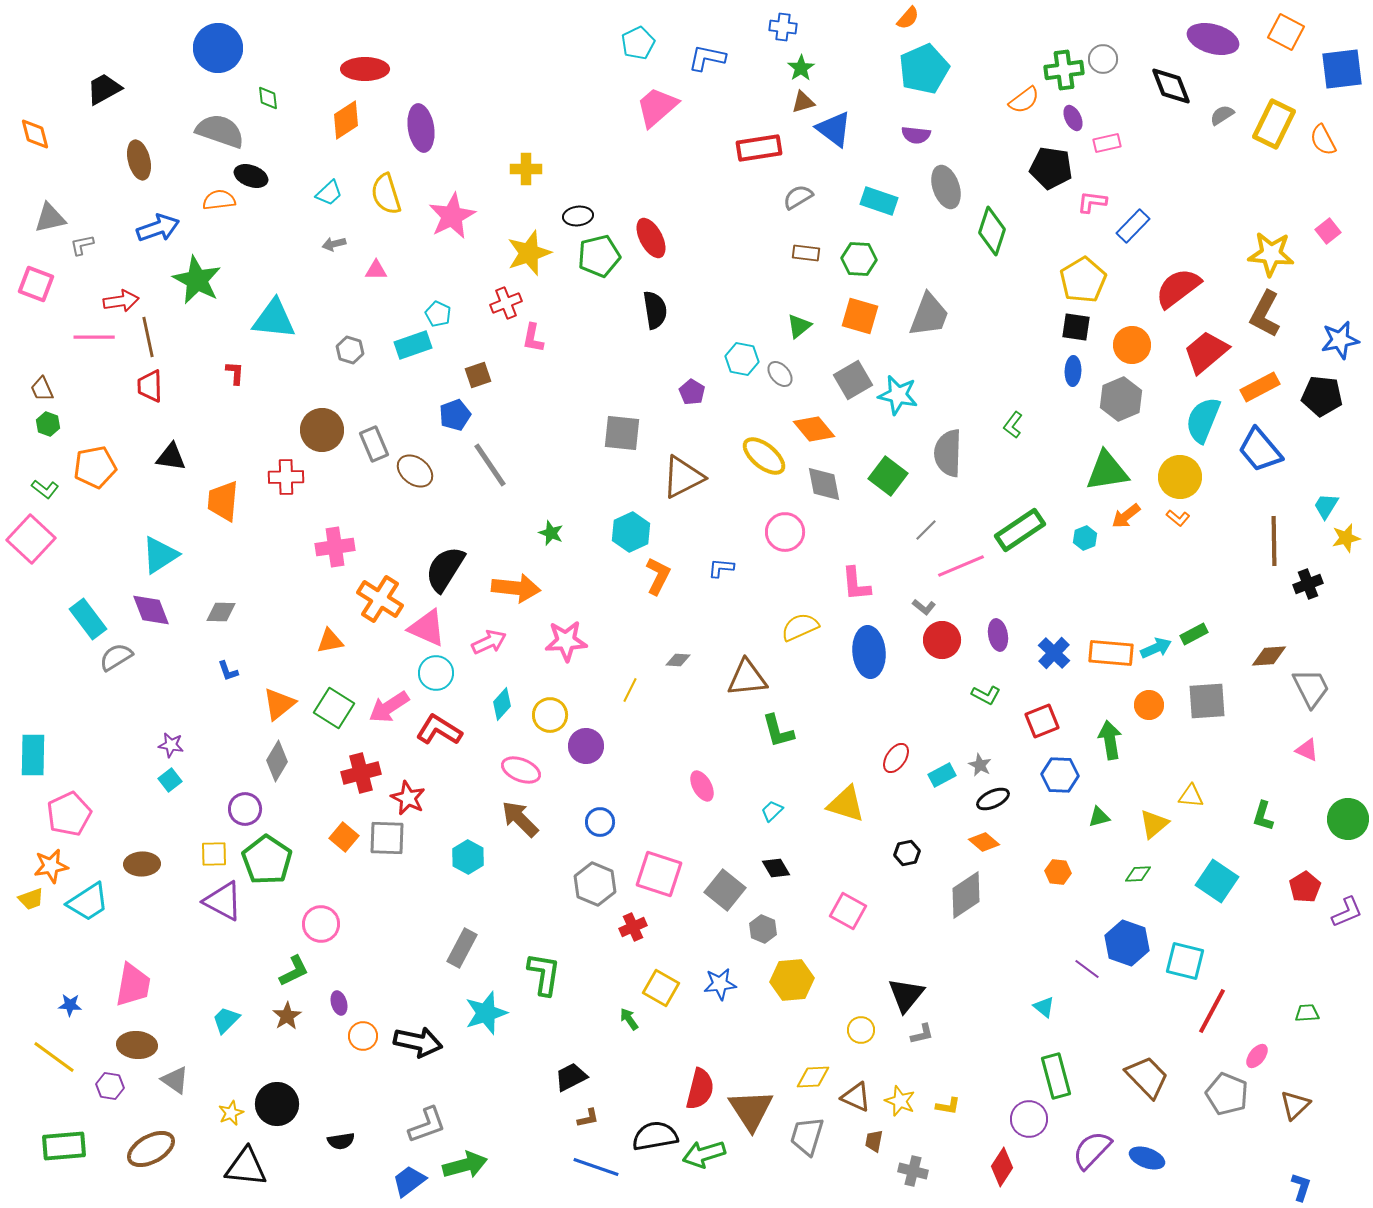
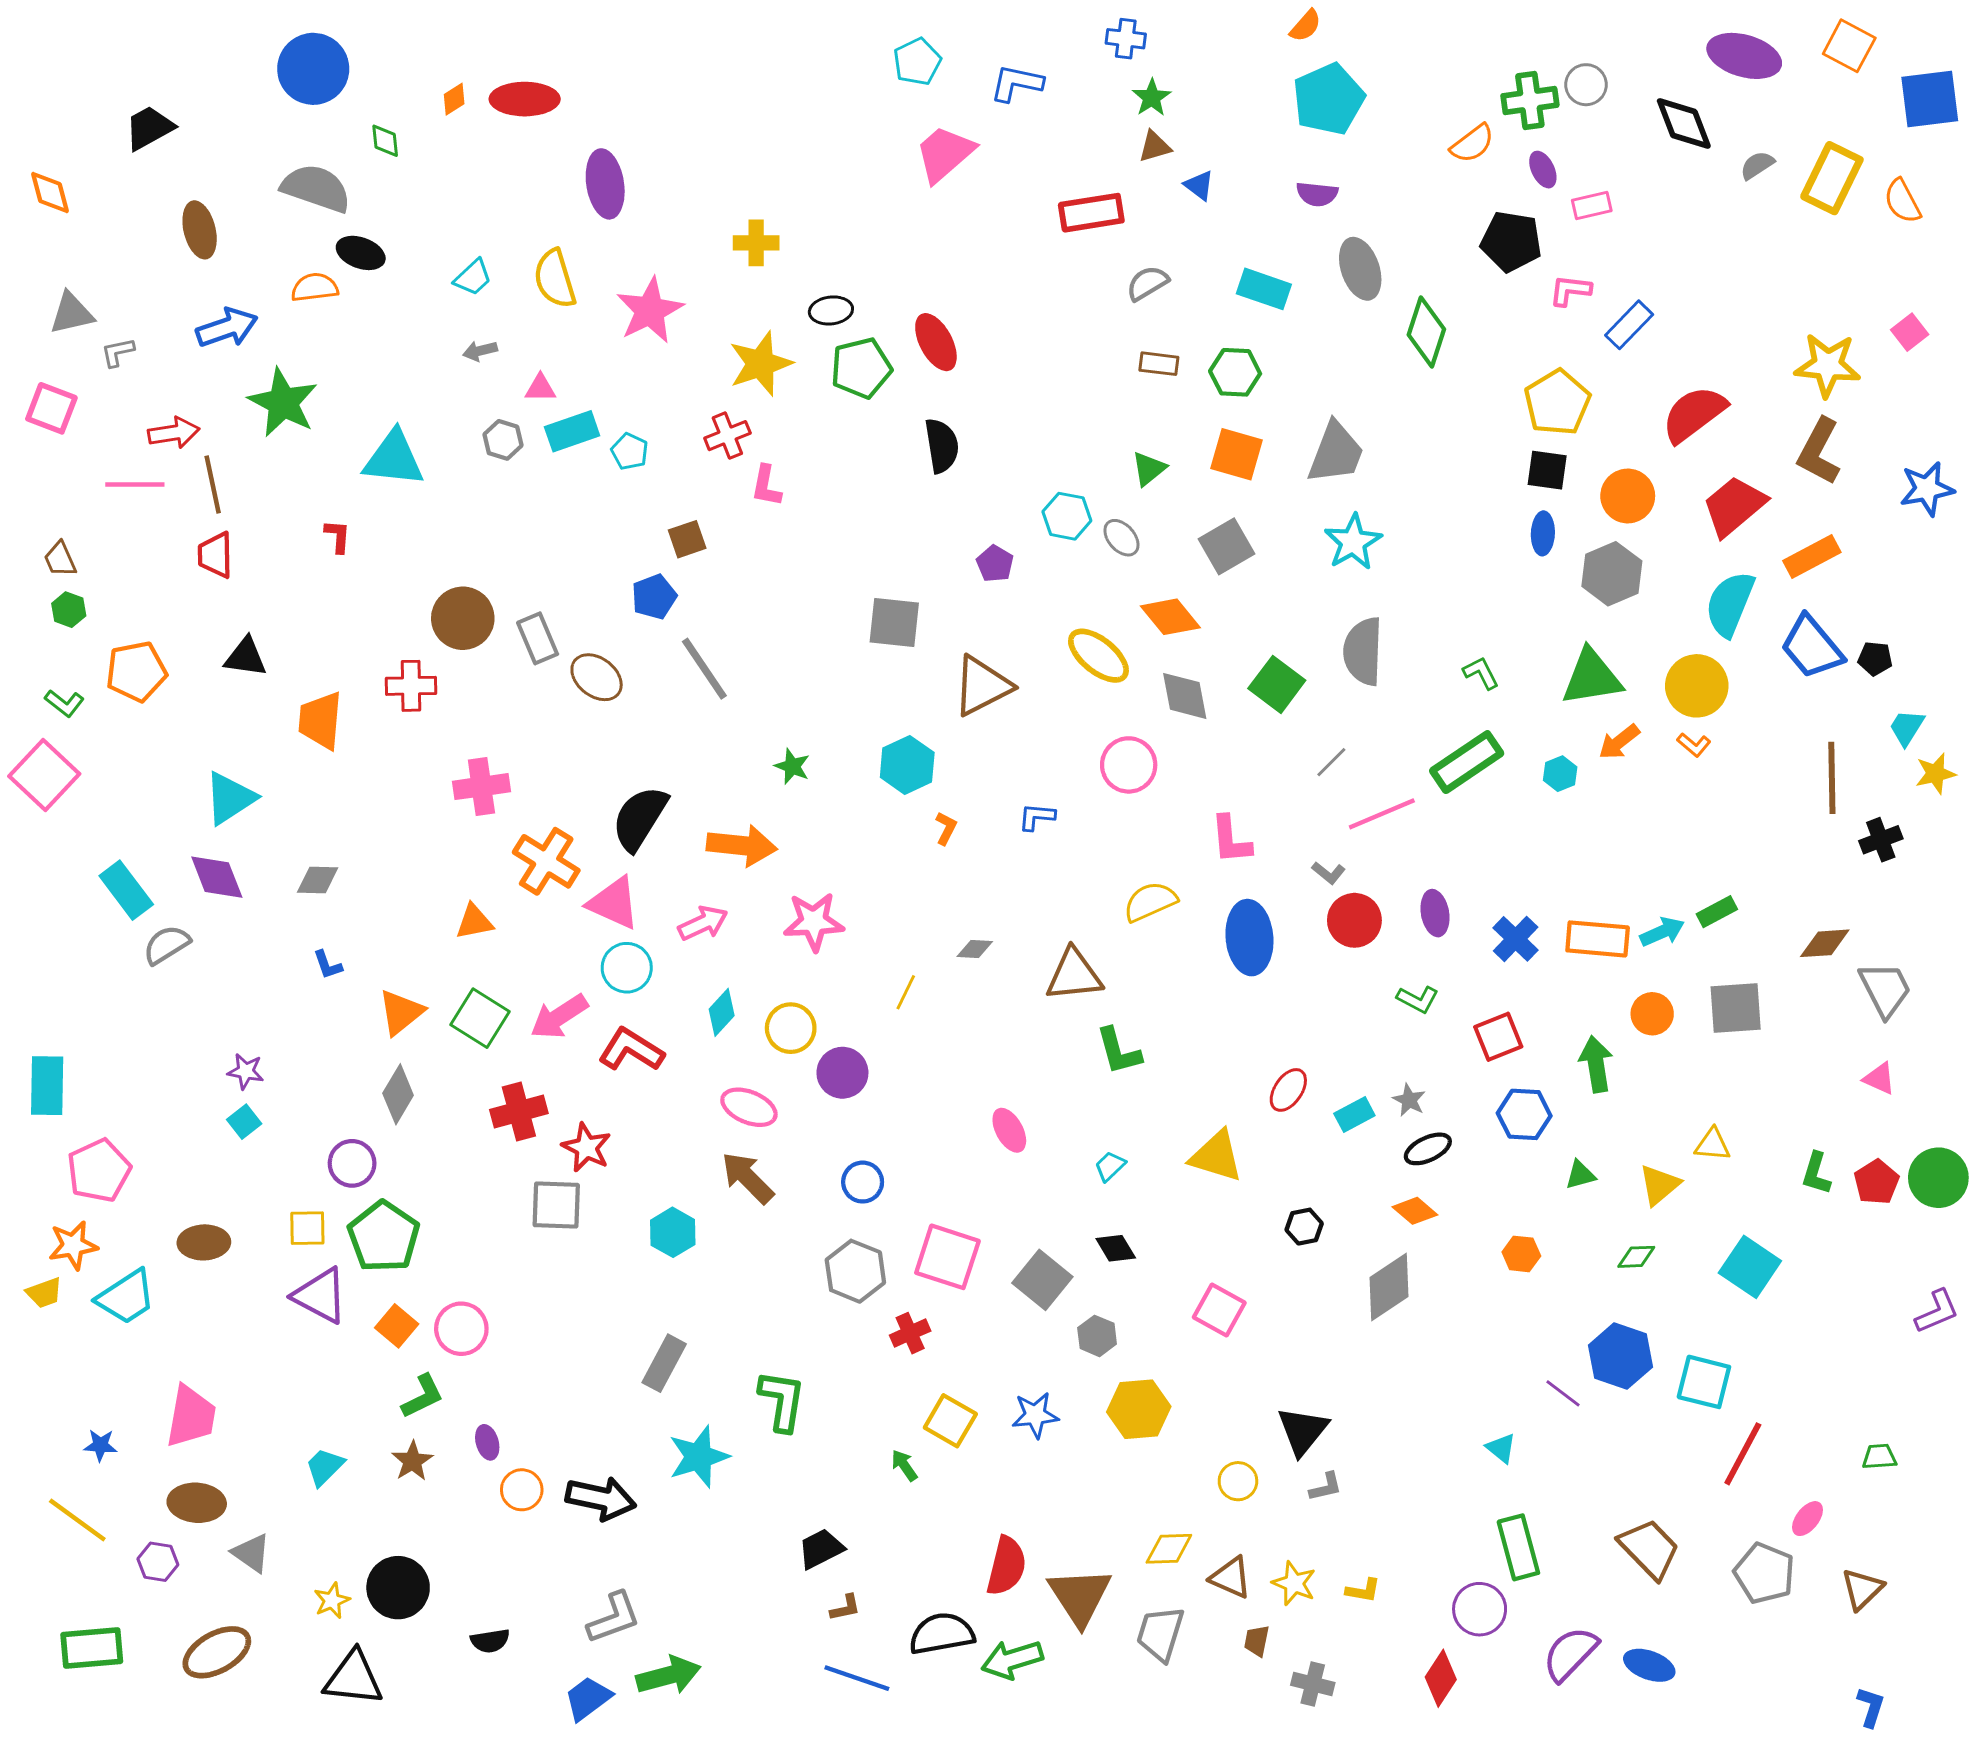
orange diamond: (346, 120) -> (454, 99), moved, size x0.6
blue triangle: (834, 129) -> (1199, 185), size x0.6
cyan rectangle: (413, 345) -> (572, 431), moved
gray hexagon: (350, 350) -> (503, 440), moved
cyan star: (898, 395) -> (1353, 542), moved, turned 30
black pentagon: (1322, 396) -> (1875, 659), moved, size x0.6
green L-shape: (1013, 425) -> (1481, 673), moved, turned 116
orange L-shape: (658, 576) -> (946, 828), size x0.6
orange square: (344, 837) -> (397, 1326), moved
red pentagon: (1305, 887) -> (1877, 1182), moved

